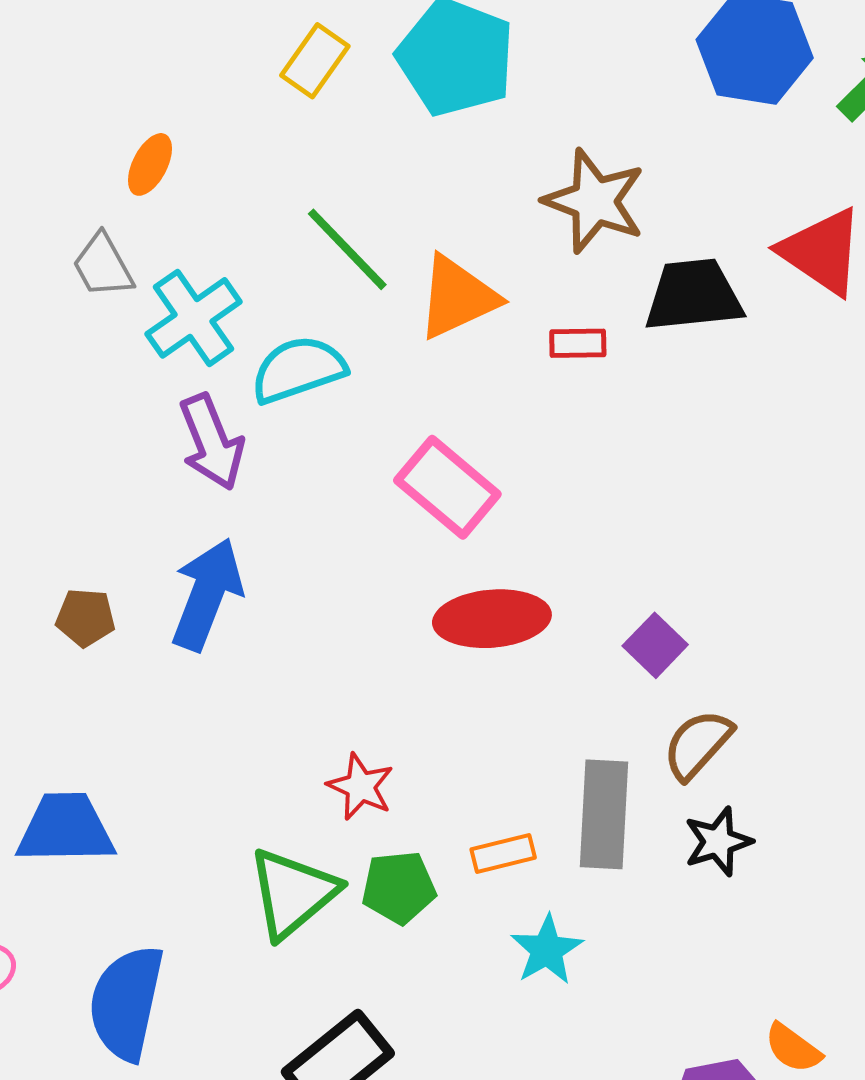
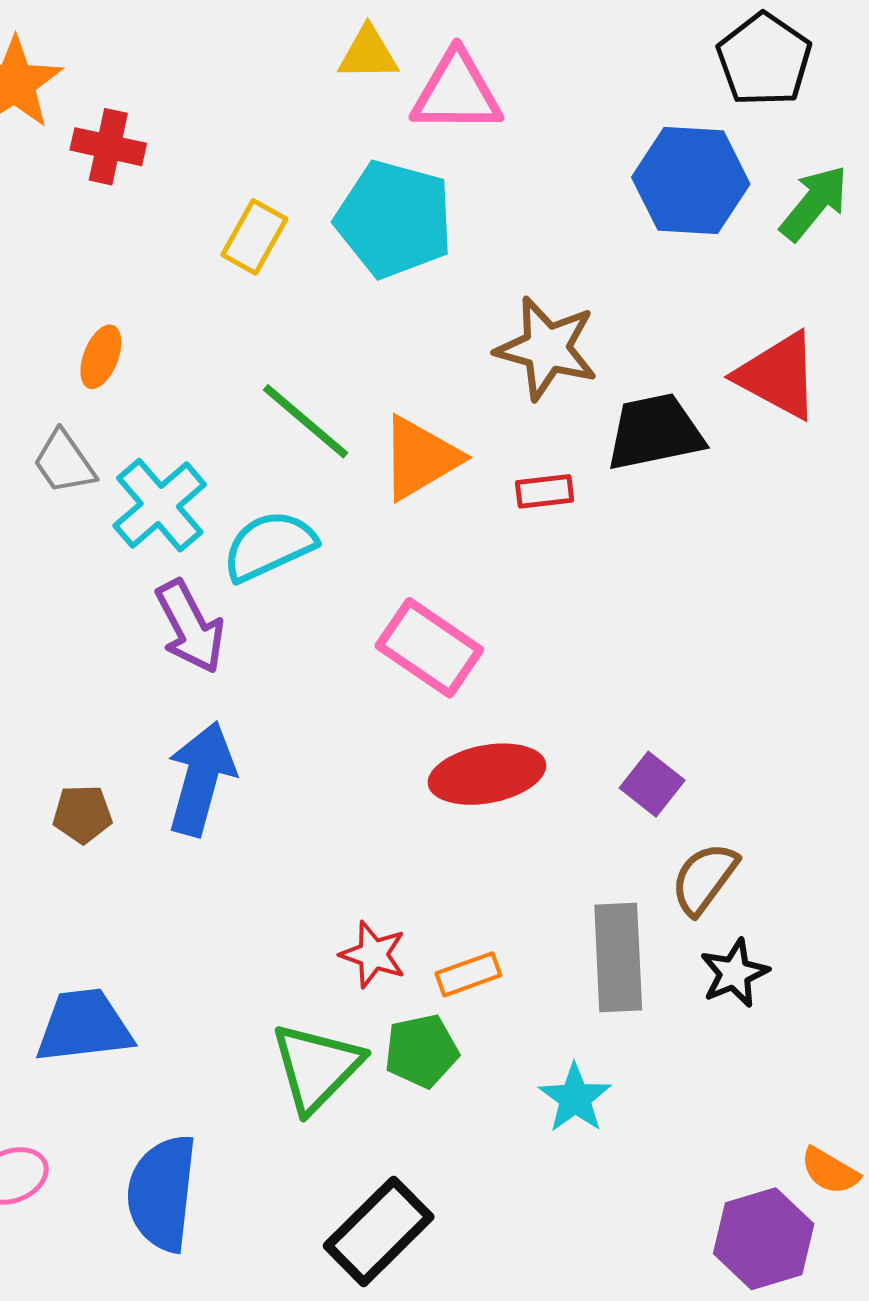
orange rectangle: (503, 854) -> (468, 974), moved

